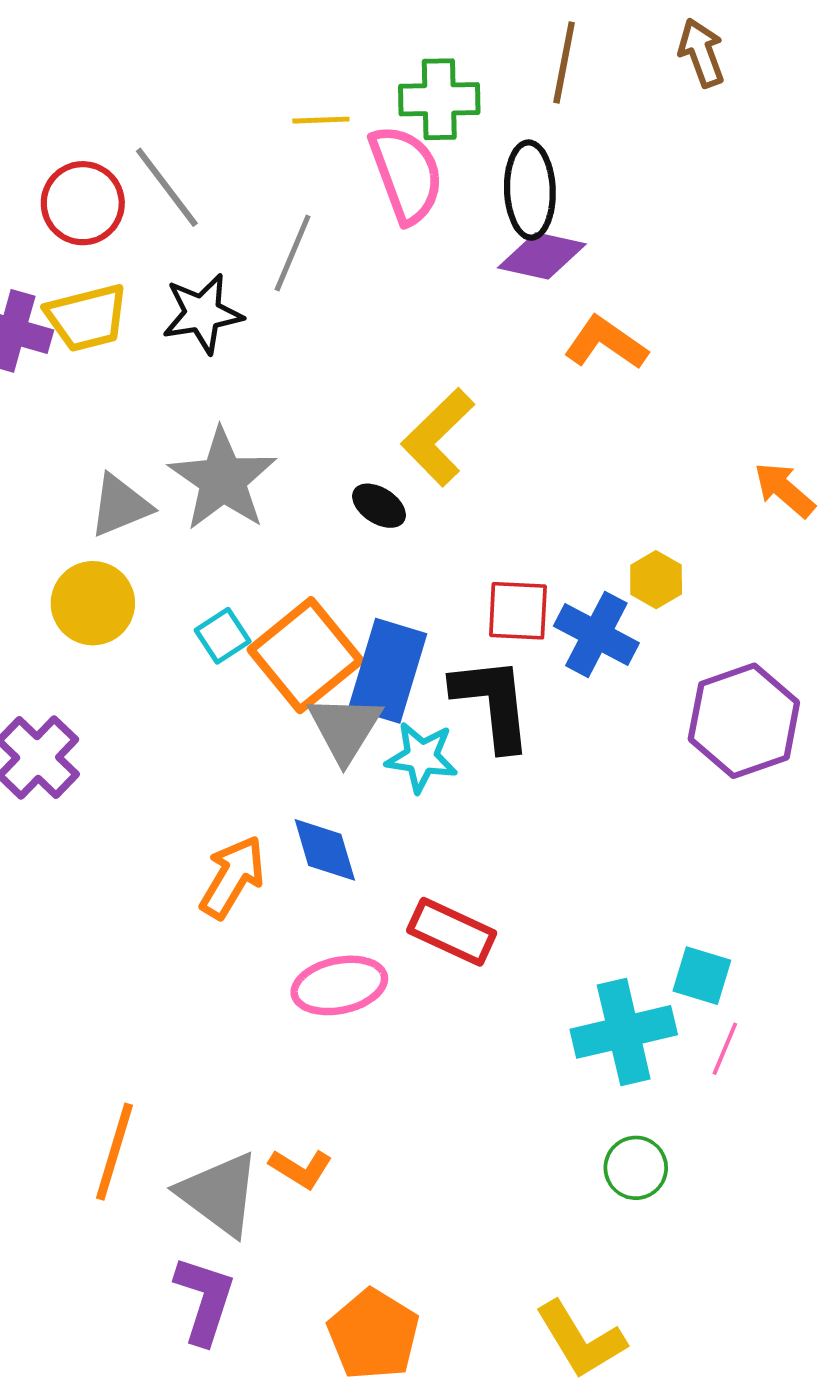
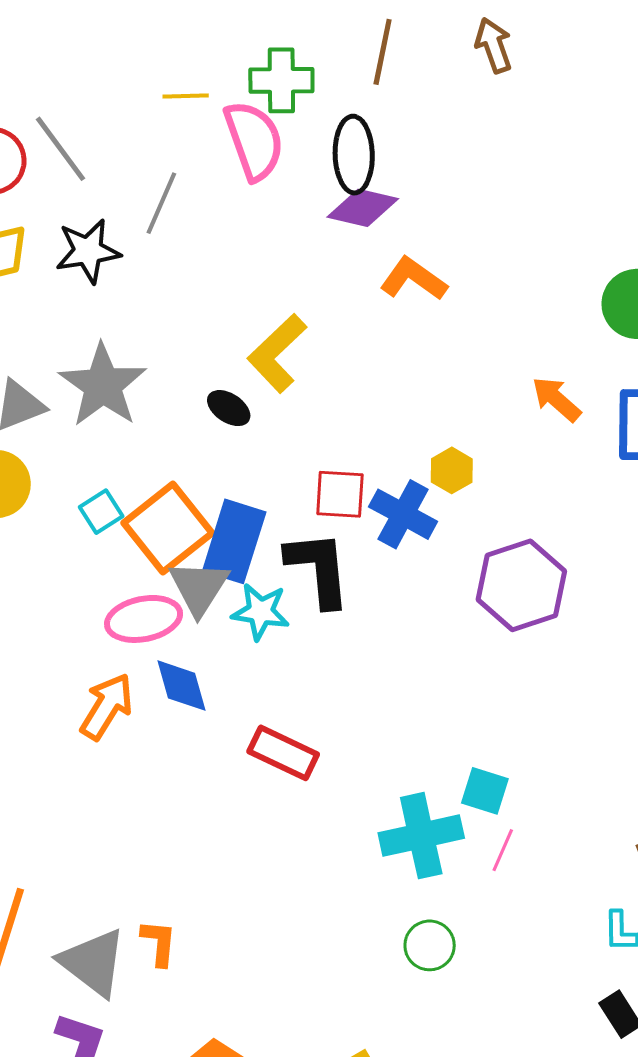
pink ellipse: (339, 985) -> (144, 619), moved
orange L-shape: (301, 1169) -> (159, 943), turned -117

